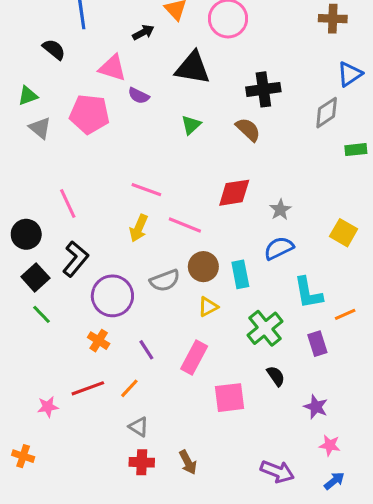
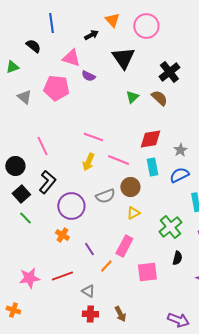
black triangle: (193, 68) -> (123, 58), turned 45
black cross: (263, 89) -> (169, 72), turned -30
green triangle: (28, 96) -> (12, 67), moved
green triangle: (191, 125) -> (132, 97), moved
cyan rectangle: (240, 274) -> (152, 167), moved
purple line: (146, 350) -> (89, 249), moved
black semicircle: (276, 376) -> (177, 258), turned 48
red line: (88, 388) -> (62, 276), moved
orange line: (129, 388) -> (106, 266), moved
pink star: (48, 407) -> (29, 278), size x1.5

